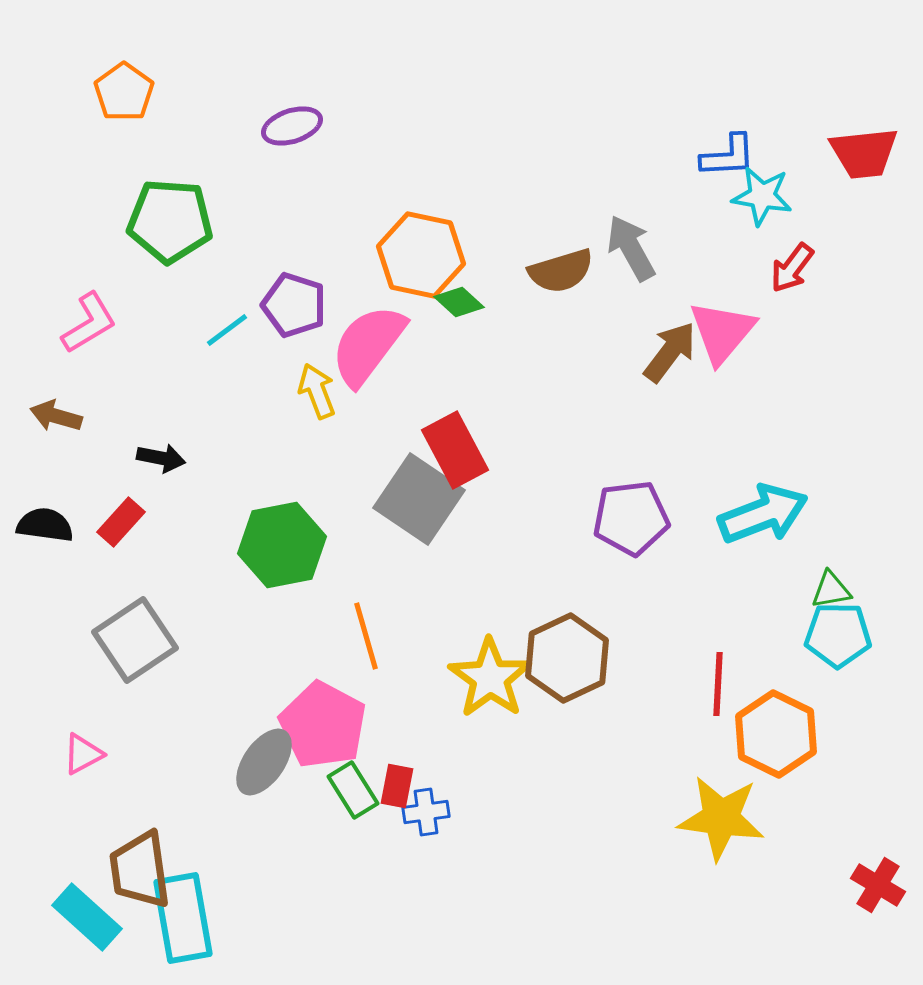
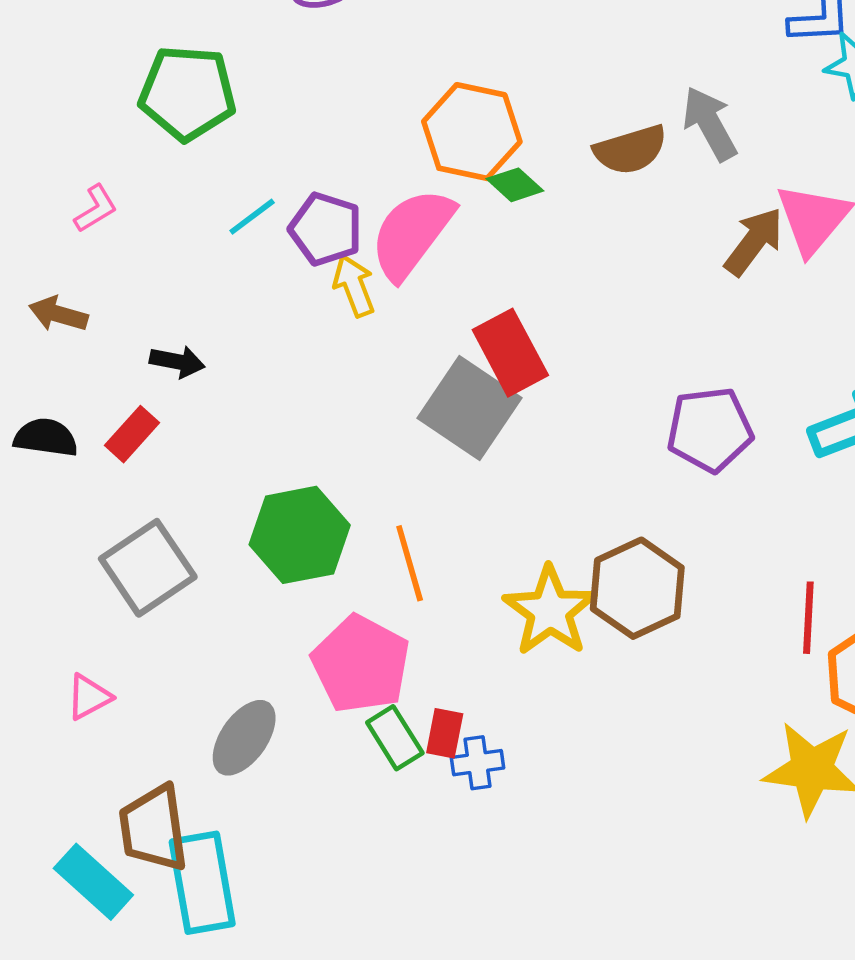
purple pentagon: (294, 305) -> (326, 229), moved
pink L-shape: (89, 323) -> (96, 209), size x0.7
green hexagon: (282, 545) -> (300, 535), moved
gray ellipse: (264, 762) -> (244, 738), moved

